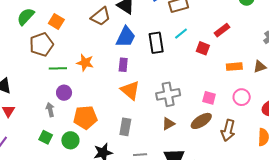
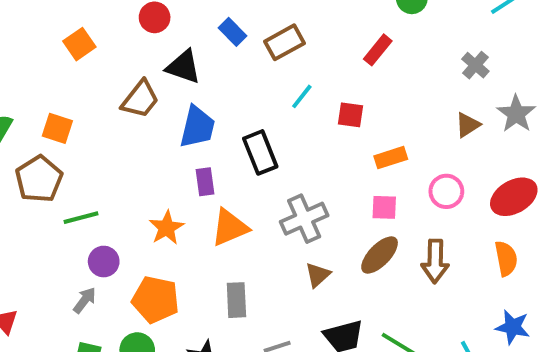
red rectangle: (222, 30) -> (378, 50), moved
black rectangle: (156, 43) -> (260, 152), moved
orange star: (85, 63) -> (167, 228), moved, turned -30
orange rectangle: (234, 67) -> (391, 158), moved
orange triangle: (130, 90) -> (230, 227), turned -50
gray arrow: (50, 110) -> (85, 300), turned 64
orange pentagon: (85, 117) -> (156, 300), turned 30

